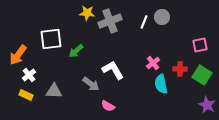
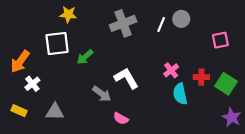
yellow star: (87, 13) -> (68, 14), moved
pink square: (200, 45) -> (220, 40), moved
gray triangle: (54, 91) -> (55, 112), moved
yellow rectangle: (26, 95) -> (19, 111), moved

